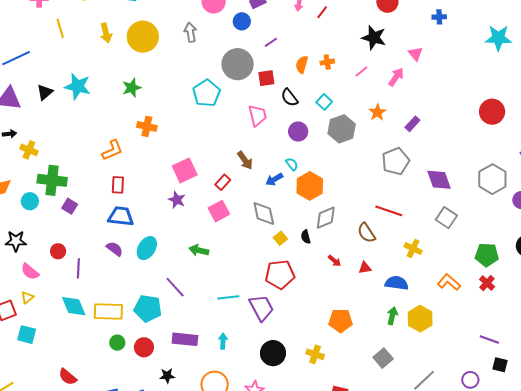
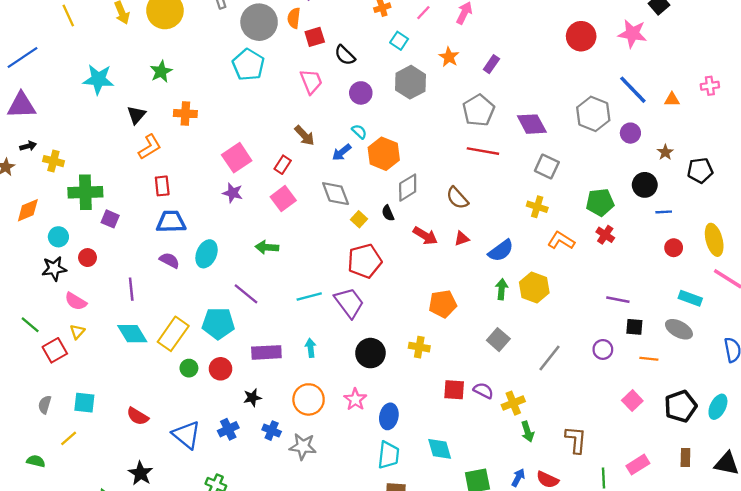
gray circle: (238, 64) -> (259, 22), moved
orange semicircle: (302, 65) -> (294, 18), moved
black triangle: (45, 92) -> (136, 115), moved
cyan square: (324, 102) -> (399, 41), moved
cyan circle: (30, 201) -> (58, 237), moved
red line: (389, 211) -> (483, 151), moved
yellow cross: (413, 249) -> (537, 207), moved
red circle: (58, 251) -> (88, 258), moved
red arrow: (334, 261) -> (425, 236), size x1.5
blue semicircle: (397, 283) -> (501, 251), turned 145
yellow rectangle: (108, 312) -> (173, 334), turned -48
cyan square: (27, 335) -> (84, 403), moved

